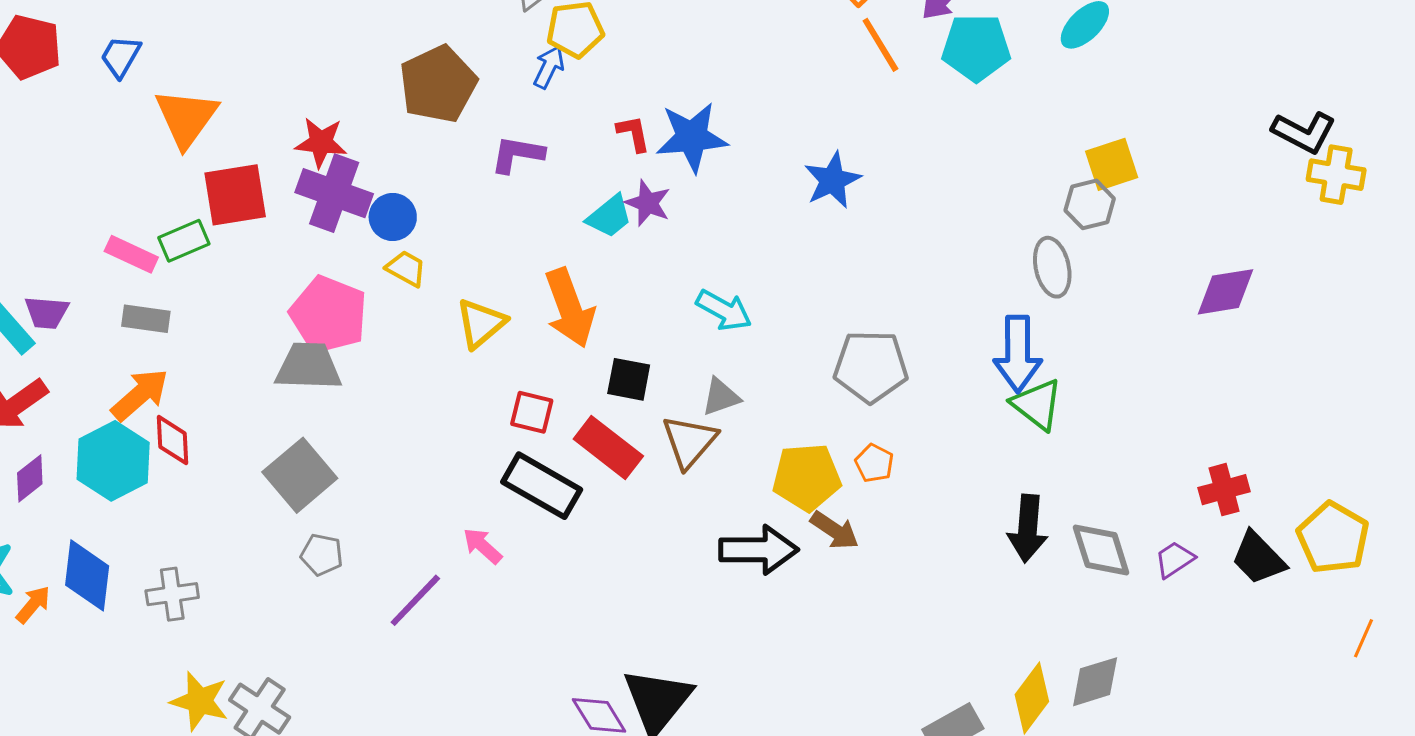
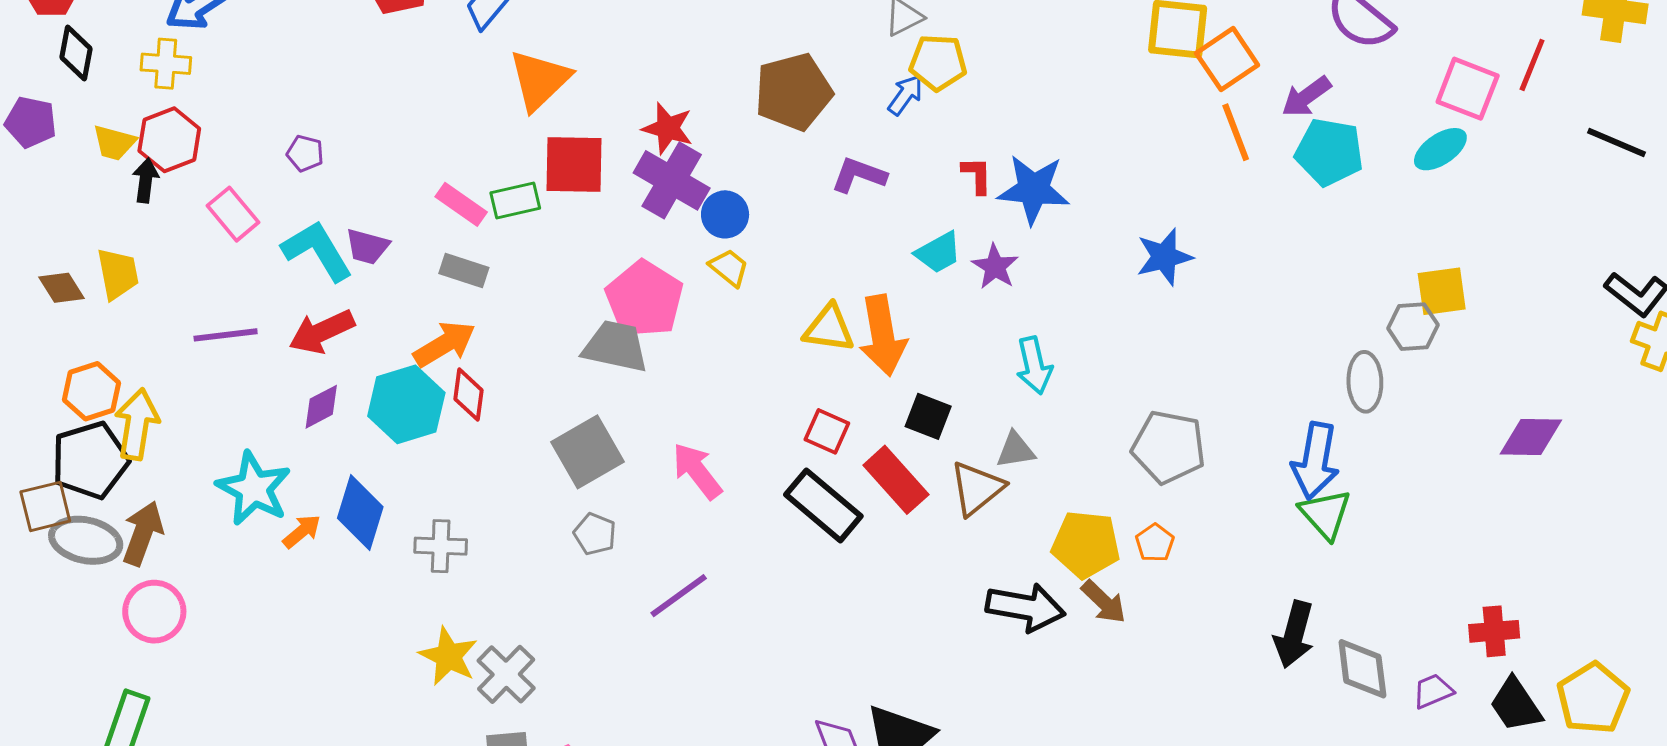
purple star: (648, 203) -> (995, 267), moved
cyan arrow: (724, 310) -> (1034, 365), turned 38
yellow triangle: (481, 323) -> (829, 328), moved, turned 38
pink arrow: (482, 546) -> (697, 471), moved, size x1.4

